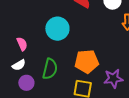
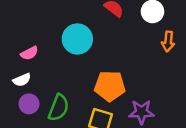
pink semicircle: (22, 44) -> (29, 53), turned 80
green semicircle: (50, 69) -> (59, 108), moved

